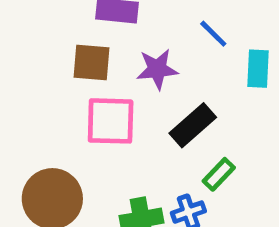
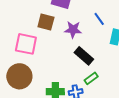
pink square: (111, 121) -> (26, 44), moved
black rectangle: (193, 125) -> (84, 56), turned 72

